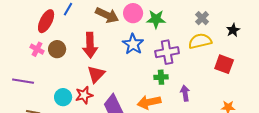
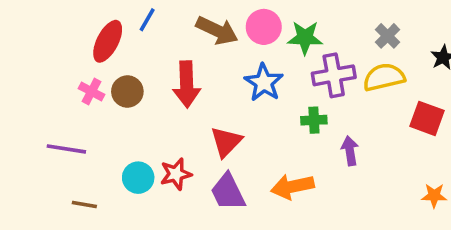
purple cross: (167, 52) -> (334, 75), moved
red triangle: (96, 74) -> (226, 142), moved
green cross: (161, 77) -> (314, 120), moved
purple arrow: (185, 93) -> (350, 151), moved

